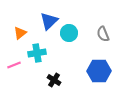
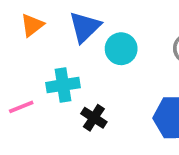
orange triangle: (20, 33) -> (32, 25), moved
black cross: (54, 80) -> (94, 118), moved

